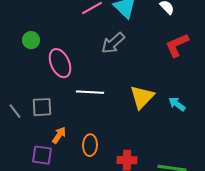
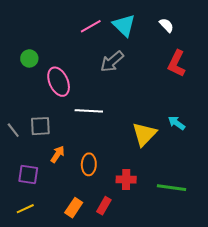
red L-shape: (177, 45) -> (177, 64), turned -40
yellow triangle: (142, 97) -> (144, 134), moved
purple square: (42, 155) -> (28, 174), moved

